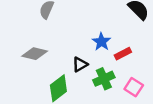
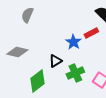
red rectangle: (123, 54) -> (91, 33), moved

